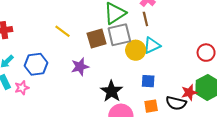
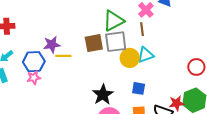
yellow line: (63, 31) -> (63, 56), moved, turned -42
purple star: (80, 67) -> (52, 45), moved
pink star: (22, 88) -> (34, 78), moved

